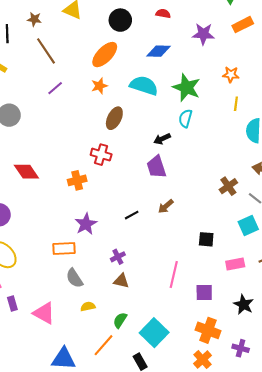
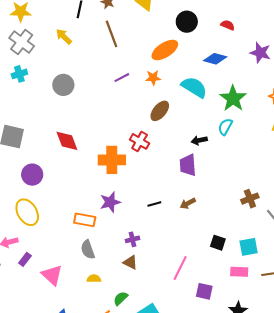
purple line: (55, 88) -> (122, 78), moved
orange cross: (77, 180) -> (112, 160), size x1.5
cyan square: (248, 226) -> (249, 247), moved
purple rectangle: (12, 304) -> (25, 259), turned 40

